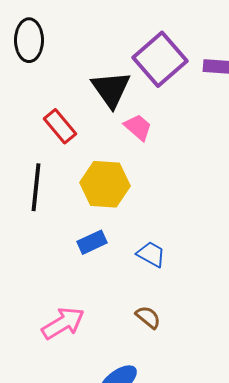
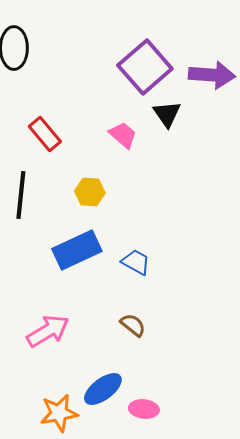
black triangle: (111, 89) -> (167, 114), moved, size x0.7
yellow hexagon: (105, 184) -> (90, 192), size x0.6
blue rectangle: (92, 242) -> (77, 250), size x1.6

